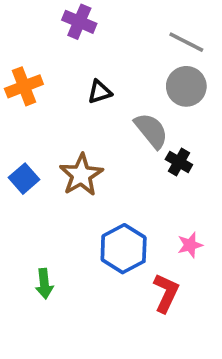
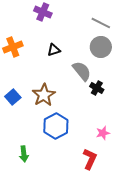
blue hexagon: (124, 249) -> (56, 126), moved

